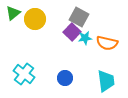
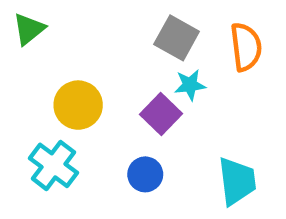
yellow circle: (35, 19) -> (78, 105), moved
purple square: (72, 32) -> (161, 114), moved
orange semicircle: (107, 43) -> (246, 47), moved, turned -110

